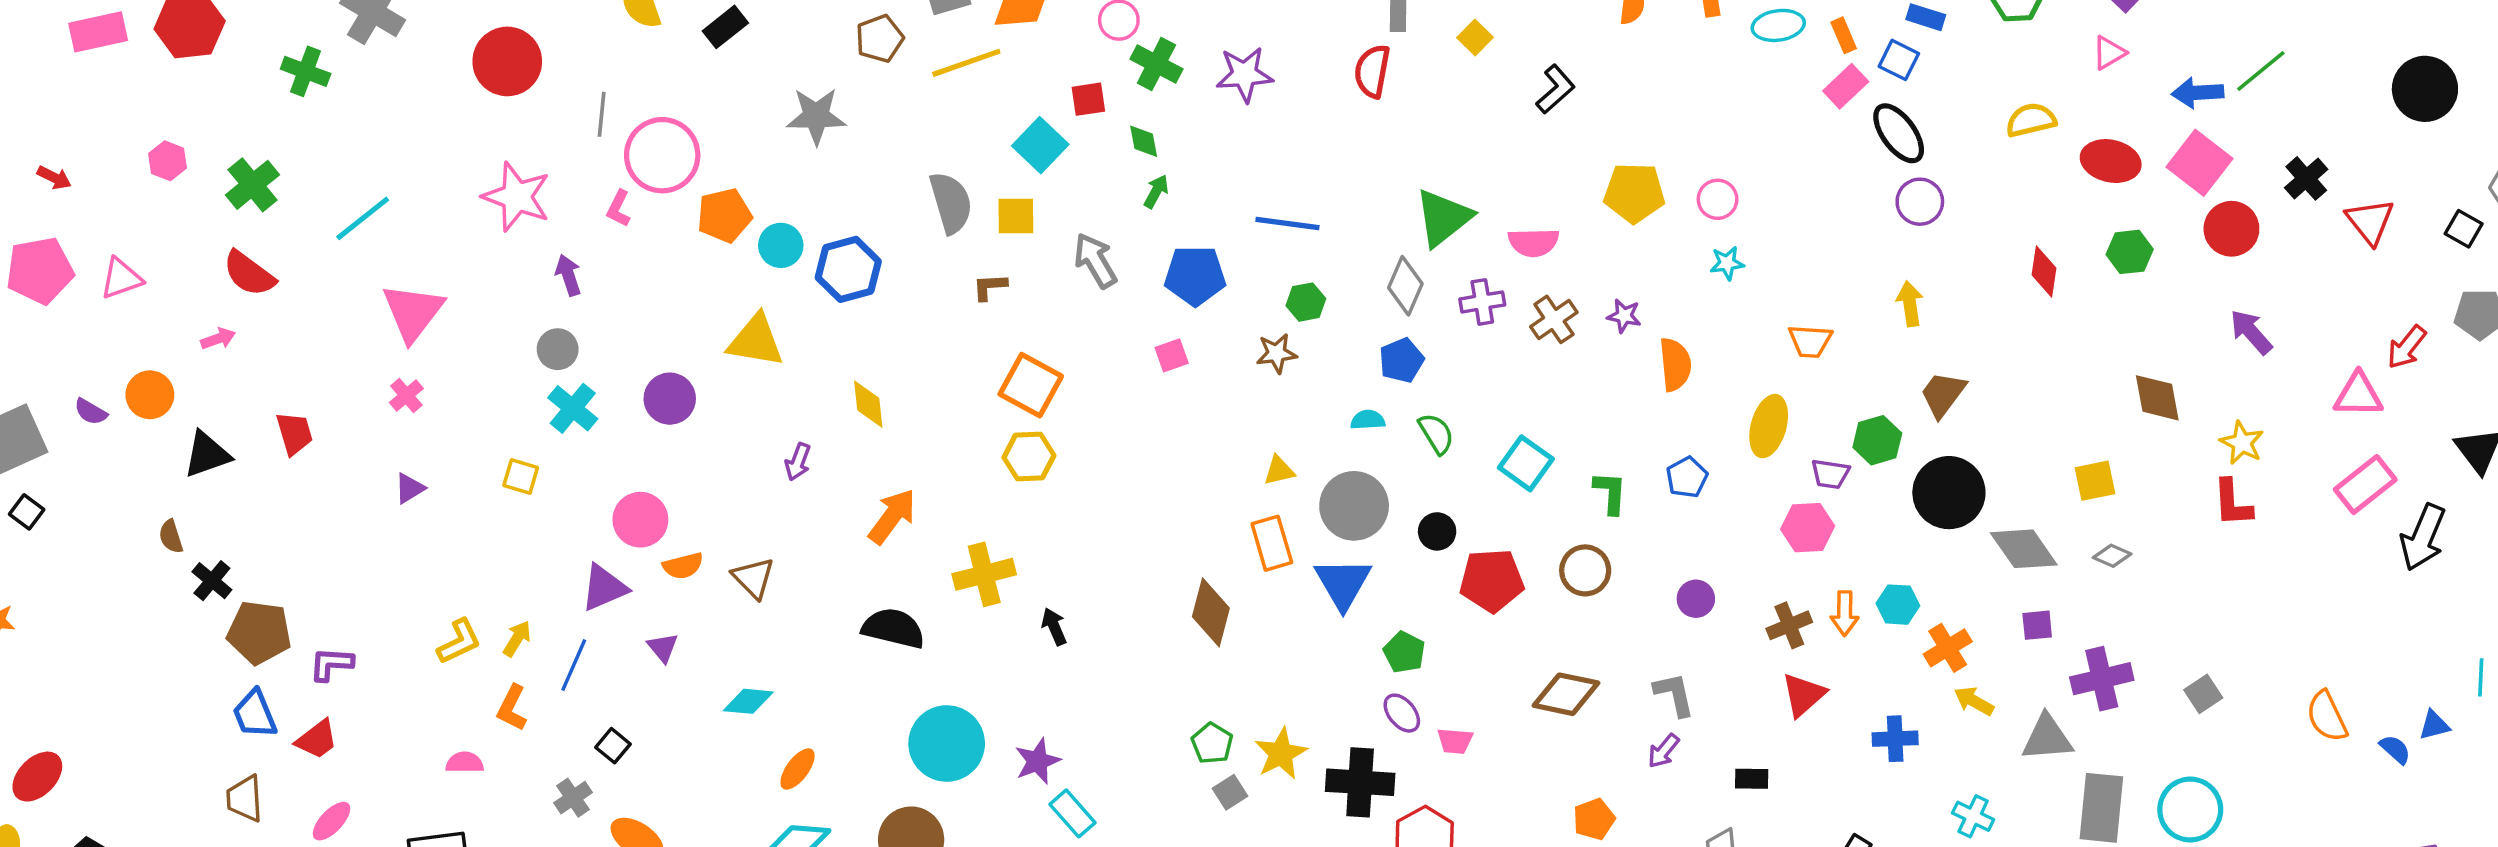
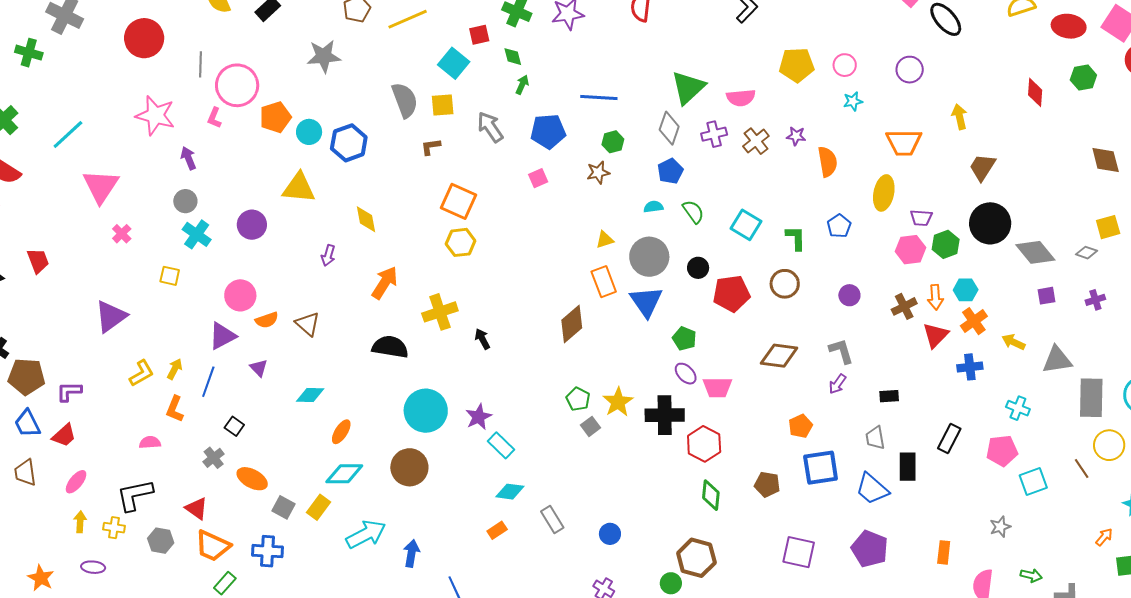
purple circle: (1920, 202) -> (910, 70), moved
orange trapezoid: (1810, 341) -> (904, 142), size x1.4
pink cross: (406, 395) -> (122, 234), moved
green hexagon: (1877, 440) -> (946, 244), moved
yellow square: (2095, 481) -> (1108, 227), moved
purple triangle: (410, 488) -> (111, 316), moved, size x1.8
brown diamond: (1211, 612) -> (572, 324), turned 39
orange cross: (1948, 648) -> (974, 321), moved
purple cross: (2102, 679) -> (1095, 300), moved, size x0.6
red triangle: (1803, 695) -> (936, 335), moved
pink trapezoid: (1455, 741) -> (717, 387), size x1.4

